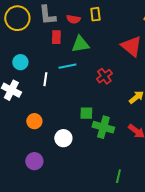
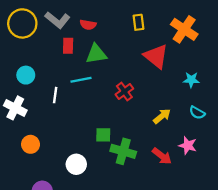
yellow rectangle: (95, 14) -> (138, 22), moved
gray L-shape: (47, 15) -> (57, 20), turned -45
orange circle: (34, 121) -> (31, 144), moved

